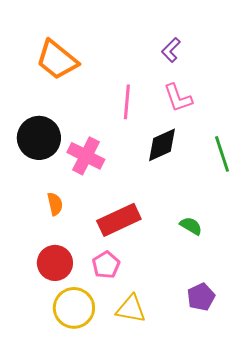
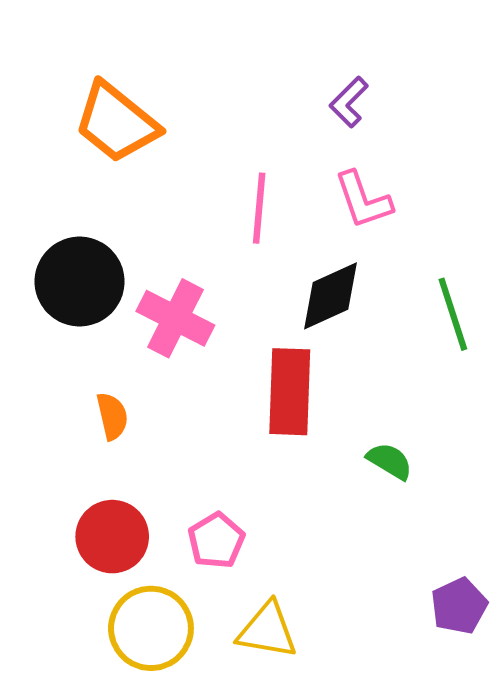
red rectangle: (119, 220) -> (290, 392), moved, turned -63
purple pentagon: (201, 297) -> (459, 606), moved

